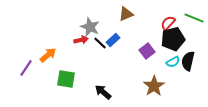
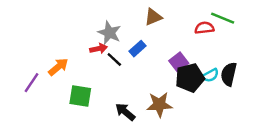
green line: (194, 18) -> (223, 18), moved
red semicircle: (168, 23) -> (204, 28), turned 42
black pentagon: (173, 39) -> (190, 78), moved
black line: (100, 43) -> (114, 60), moved
brown star: (154, 86) -> (159, 105), moved, turned 30

